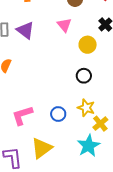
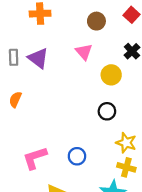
yellow star: (86, 108) -> (126, 143), moved
yellow cross: (100, 124) -> (126, 167), turned -35

